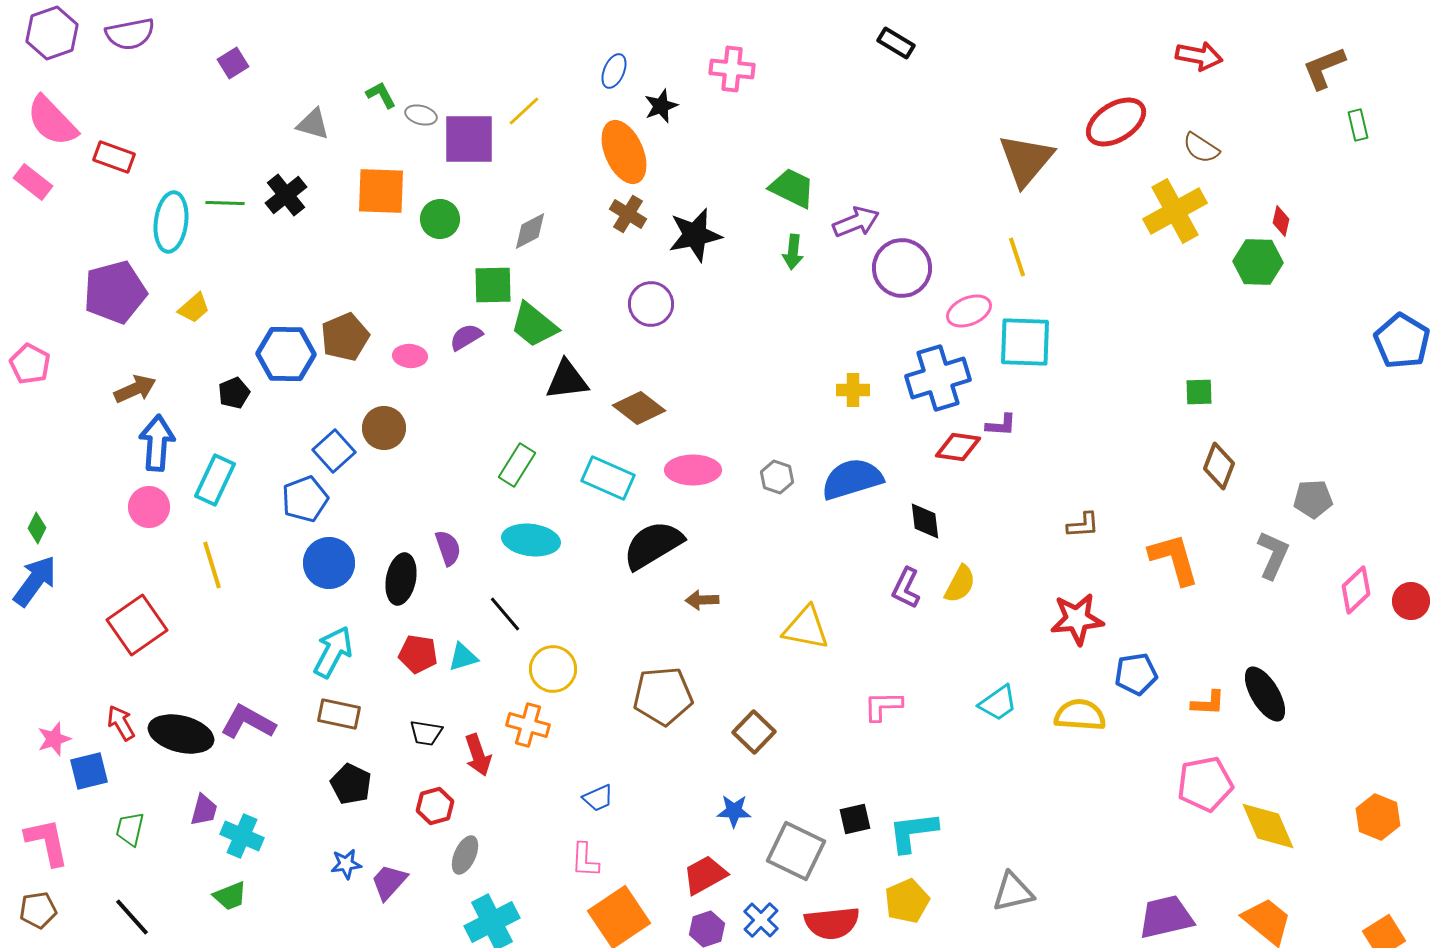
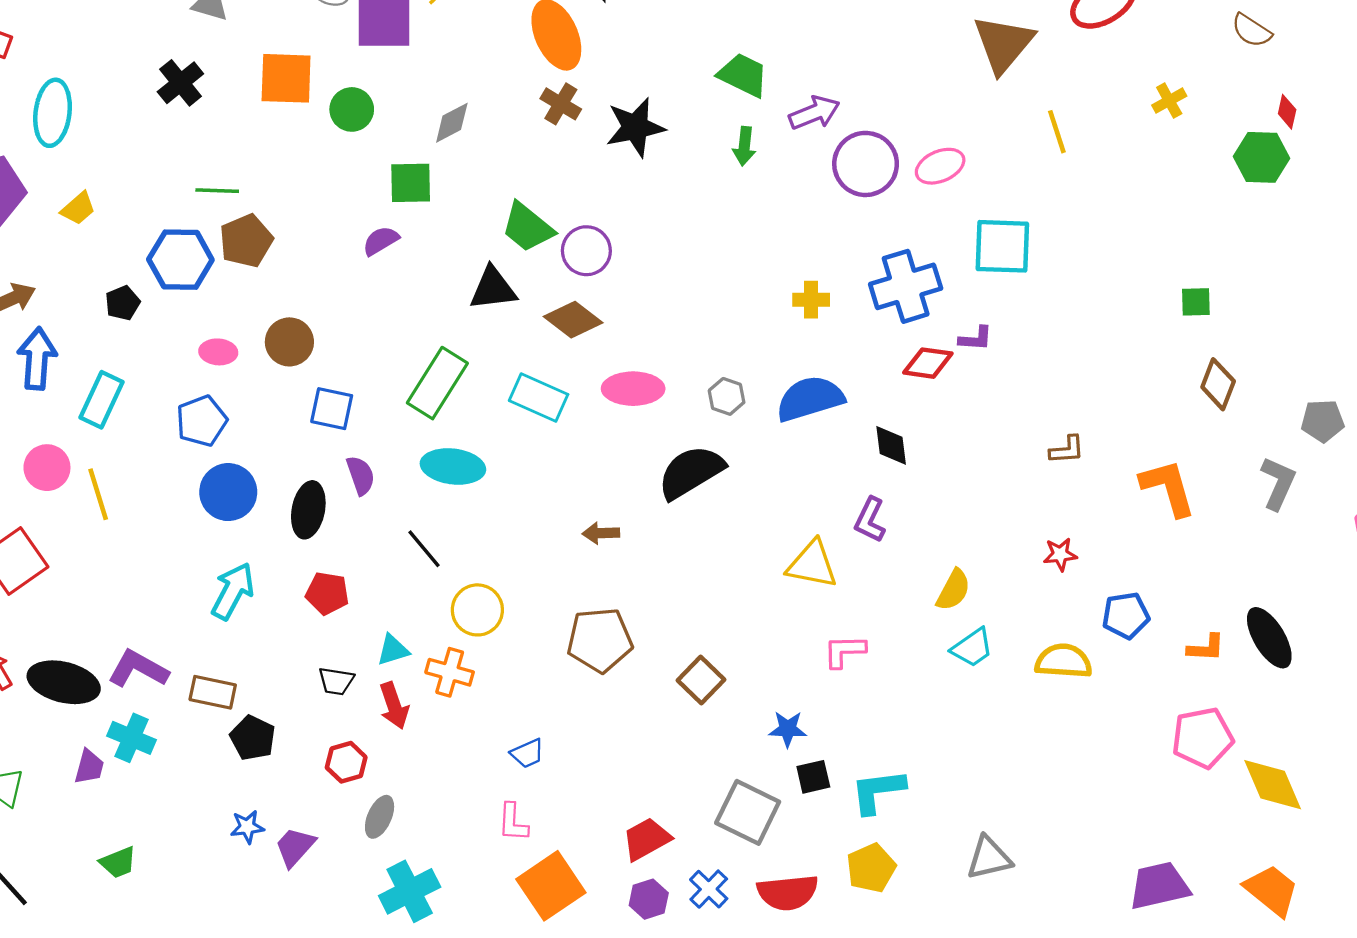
brown semicircle: (1201, 148) -> (1251, 30), moved
green line: (225, 203) -> (217, 191), moved
yellow cross: (1175, 211) -> (1169, 101), size x0.5
yellow line: (1017, 257) -> (1057, 132), moved
purple circle: (651, 304) -> (586, 251), moved
pink ellipse: (969, 311) -> (940, 166), moved
green trapezoid: (534, 325) -> (527, 227), moved
pink ellipse: (410, 356) -> (218, 352), moved
blue square: (334, 451) -> (332, 409), moved, turned -36
green rectangle: (517, 465) -> (437, 383), size x1.5
pink circle: (149, 507) -> (47, 468), moved
black semicircle: (653, 545) -> (691, 472), moved
yellow semicircle: (960, 584) -> (953, 590), moved
brown arrow: (702, 600) -> (601, 533), moved
red star: (1077, 619) -> (1060, 554), size x0.6
yellow triangle: (806, 628) -> (812, 564), moved
cyan triangle: (463, 657) -> (393, 650), moved
brown rectangle: (339, 714) -> (213, 692), moved
blue star: (734, 811) -> (788, 729), moved
cyan cross: (242, 836) -> (131, 738), moved

